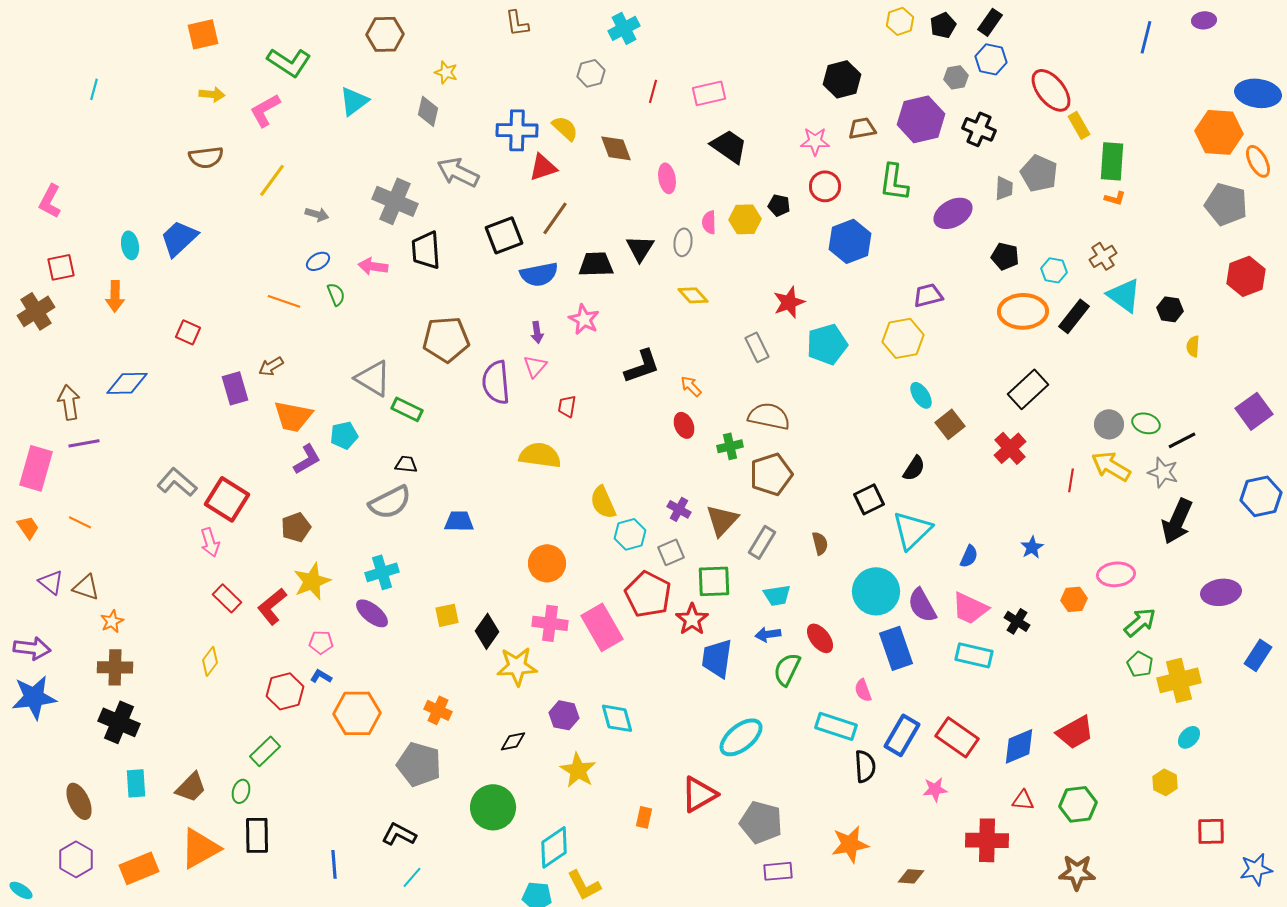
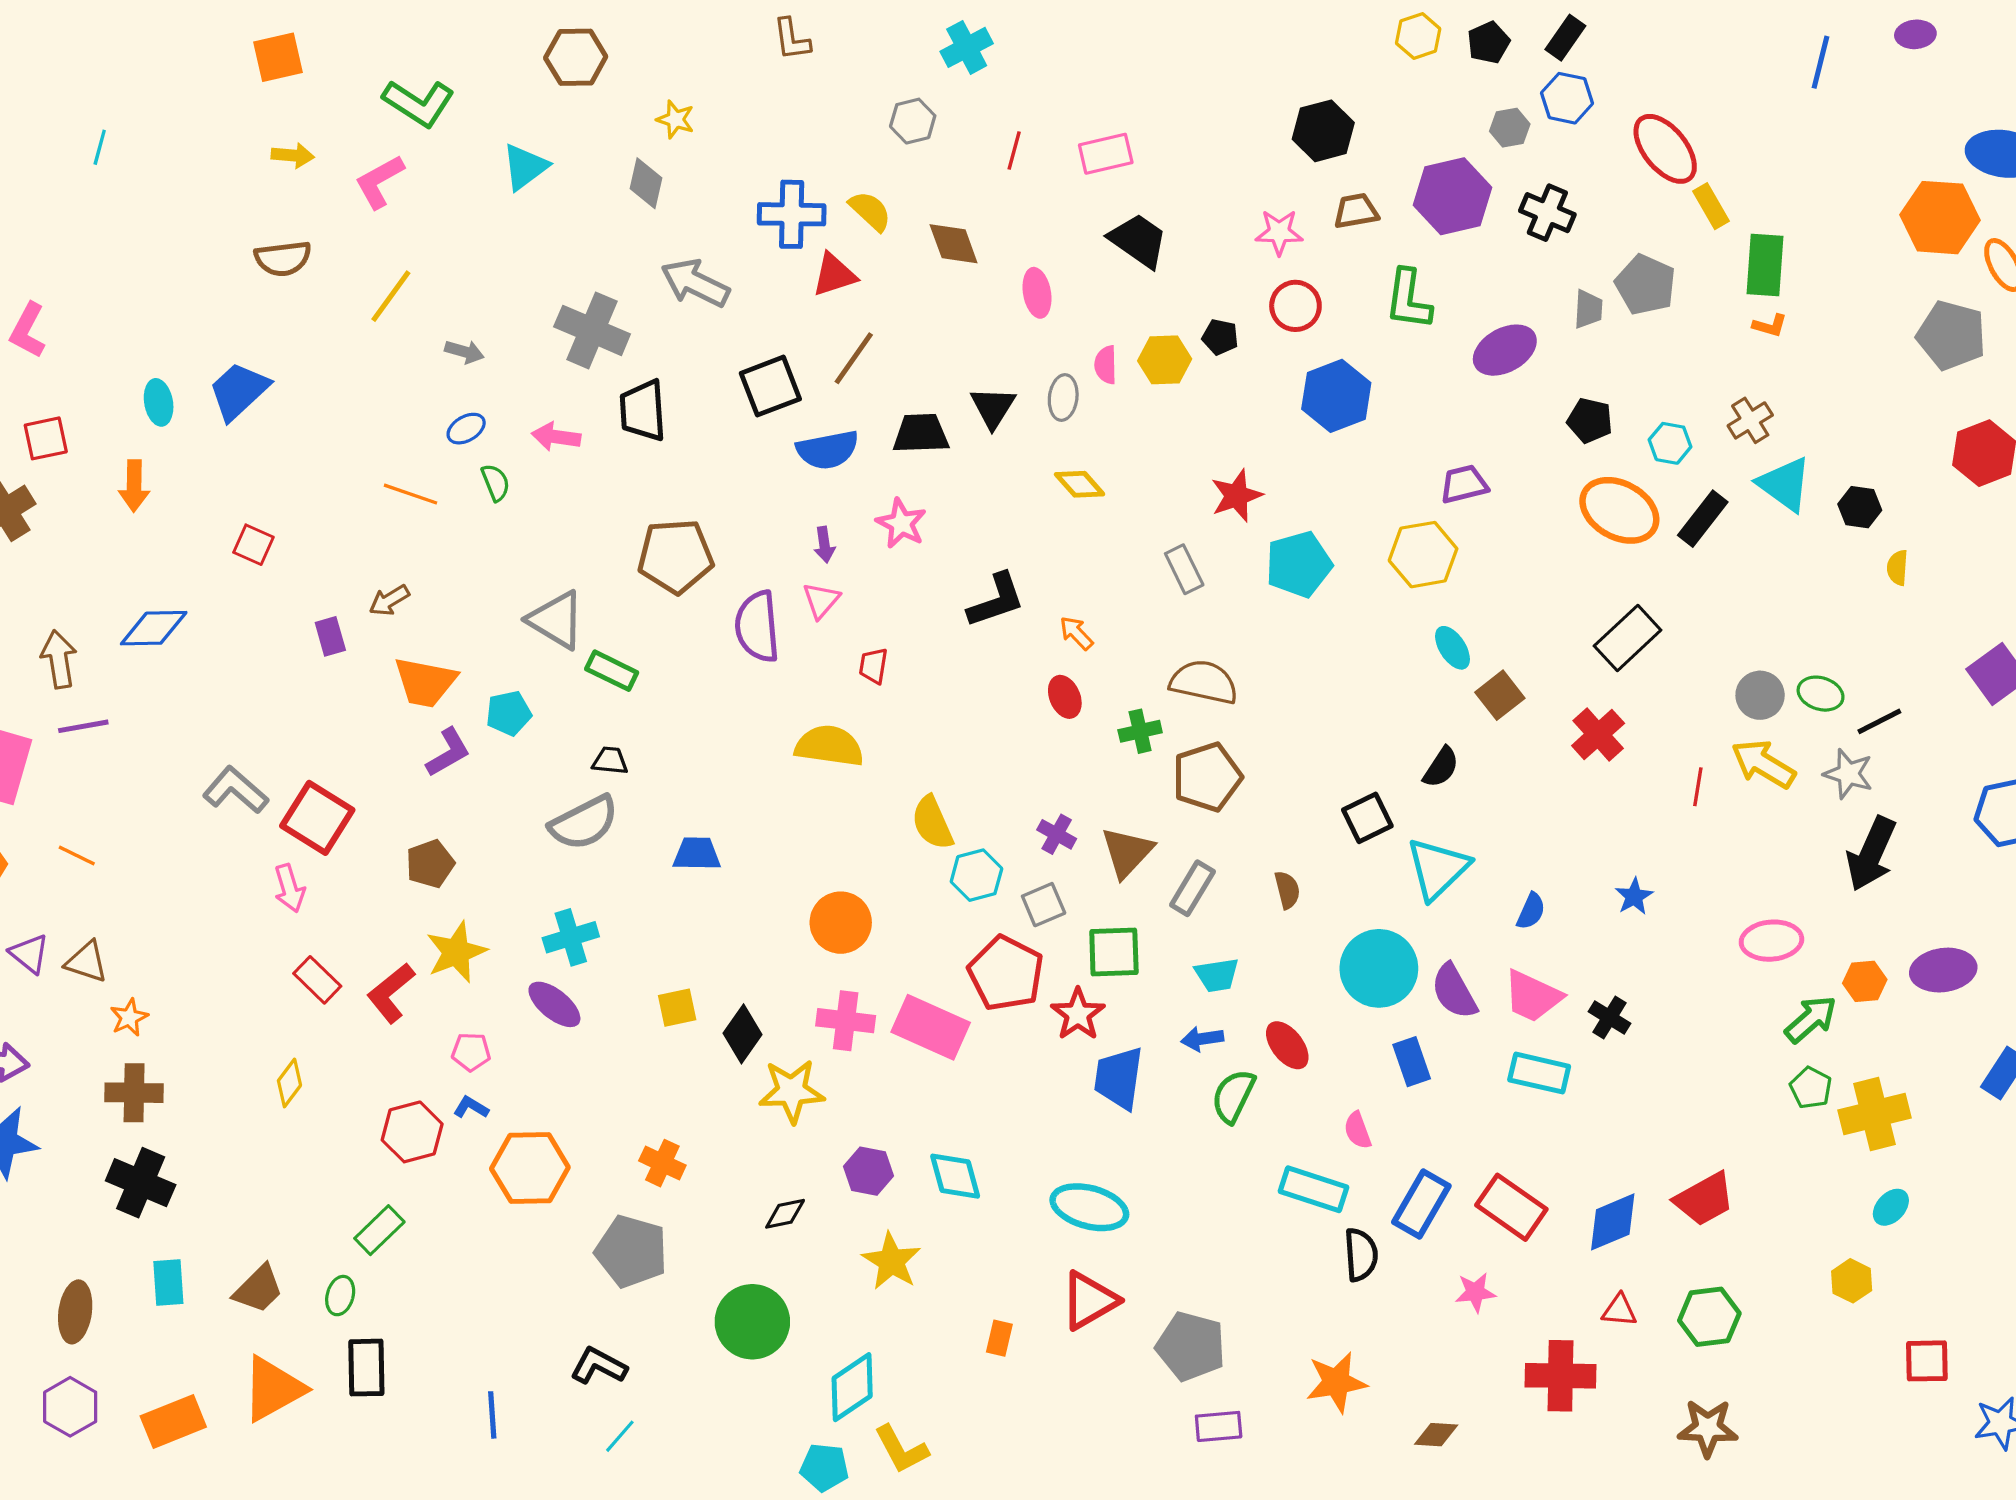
orange ellipse: (1023, 311) -> (1619, 510), turned 30
purple rectangle: (235, 388) -> (330, 636), size x0.7
orange hexagon: (1074, 599) -> (1865, 981), moved
pink rectangle: (602, 627) -> (931, 1027), turned -36
blue rectangle: (896, 648) -> (1412, 1062), size x0.7
cyan ellipse: (741, 737) -> (1089, 1207), moved, turned 54
brown ellipse: (79, 801) -> (75, 1312), turned 33

